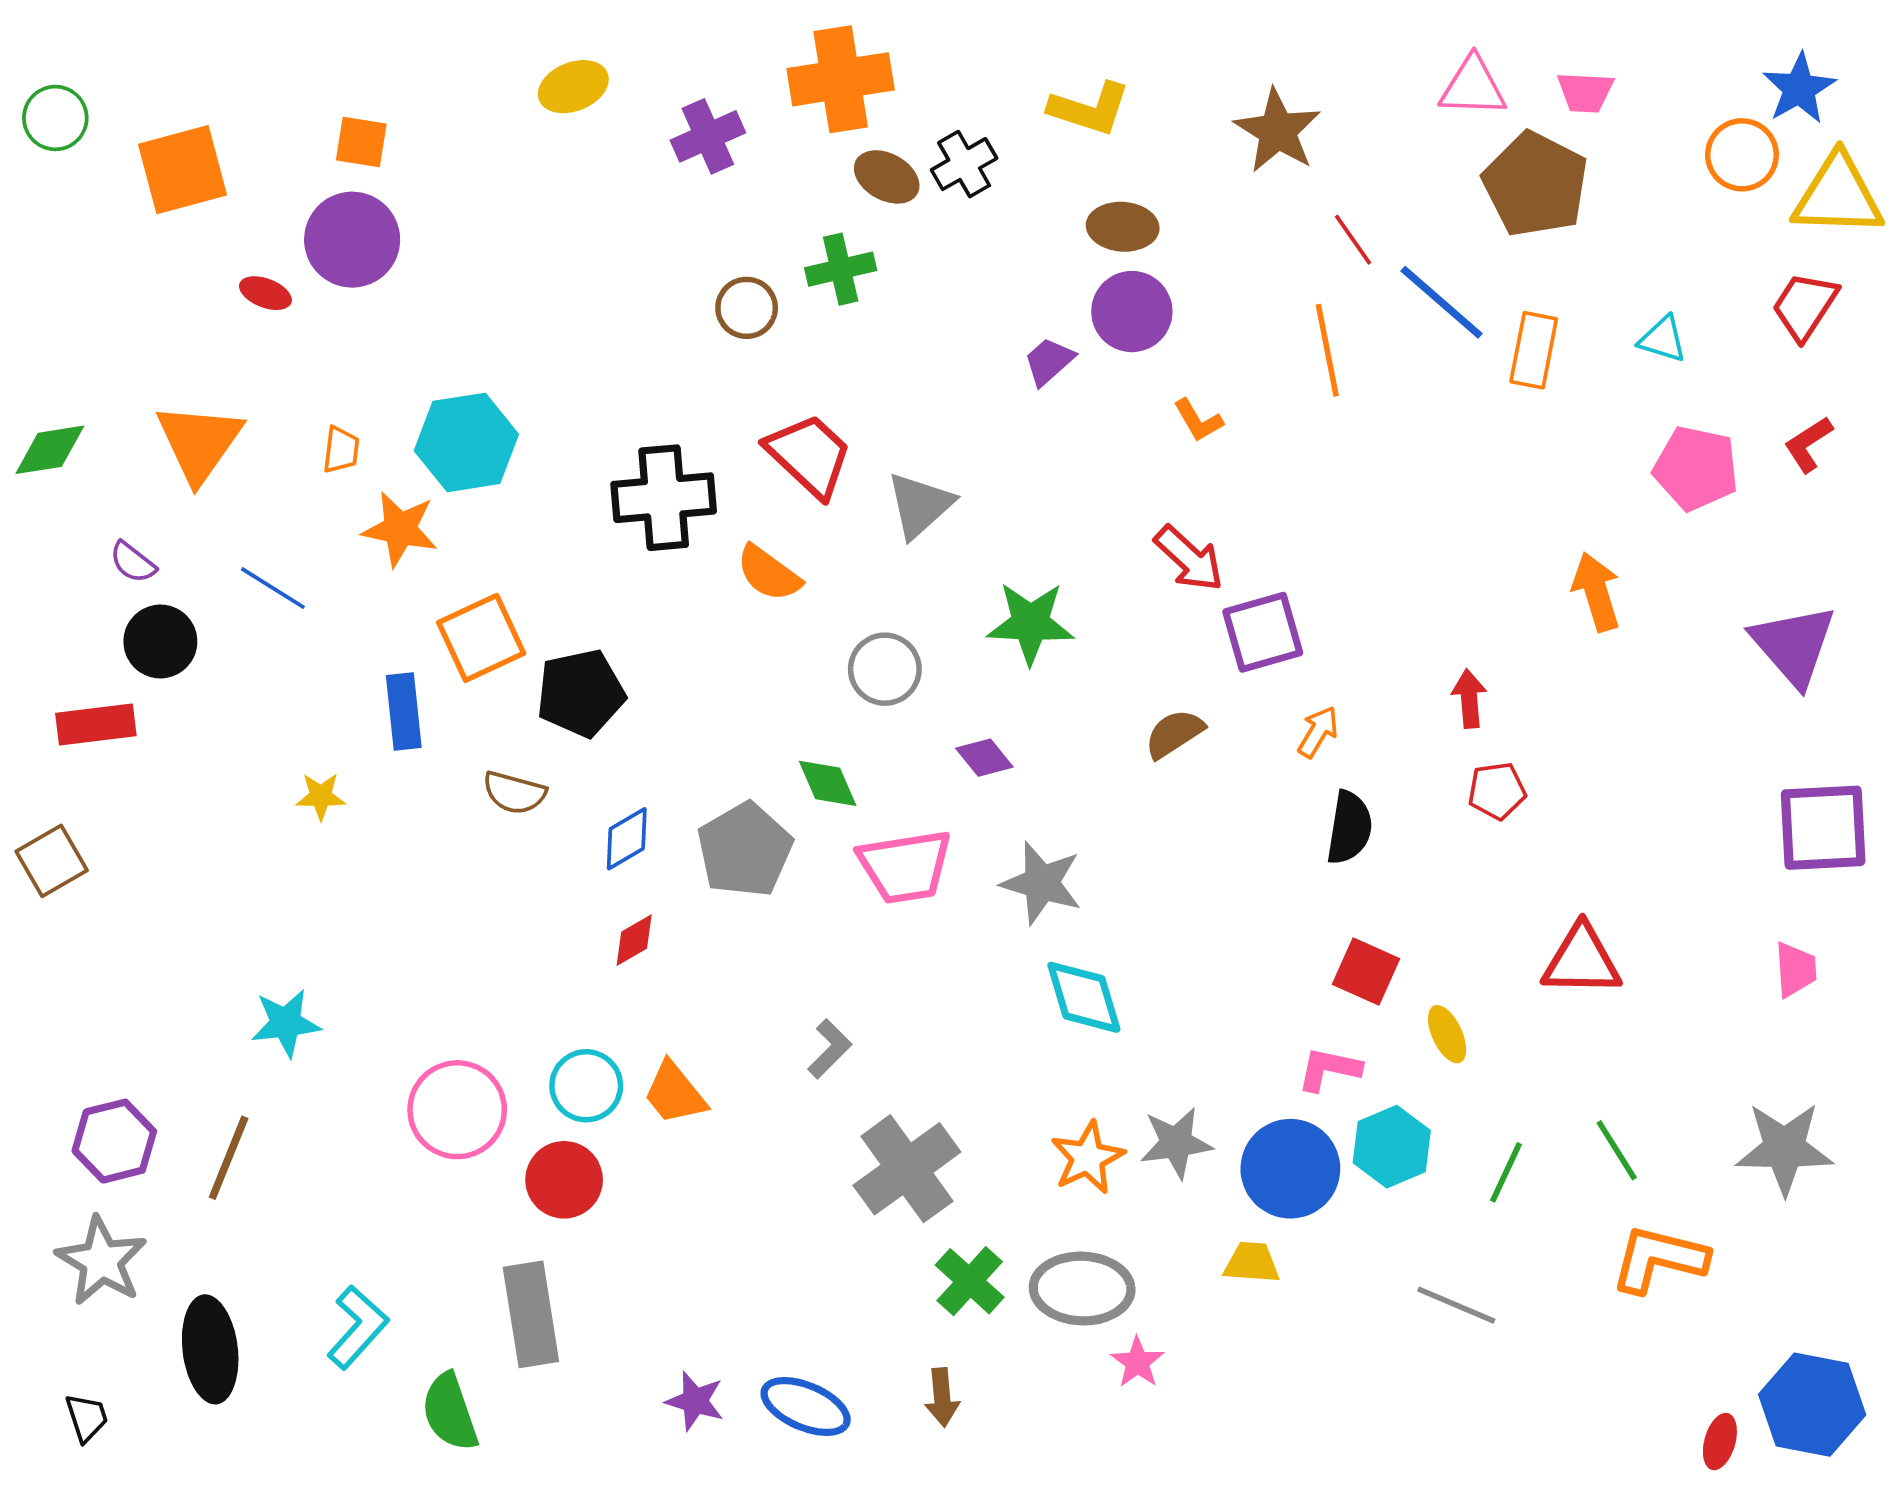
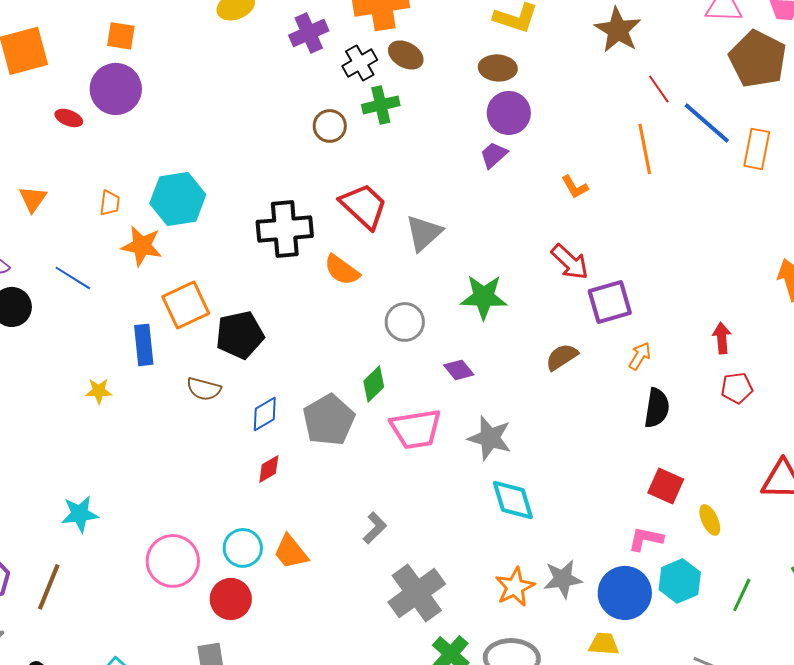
black cross: (964, 164) -> (360, 63), moved
brown ellipse: (1123, 227) -> (498, 68), moved
purple circle: (1132, 312) -> (509, 113), moved
orange triangle: (199, 442) -> (33, 199), size x0.6
green diamond: (828, 783) -> (374, 384), turned 69

